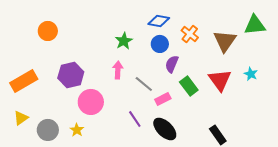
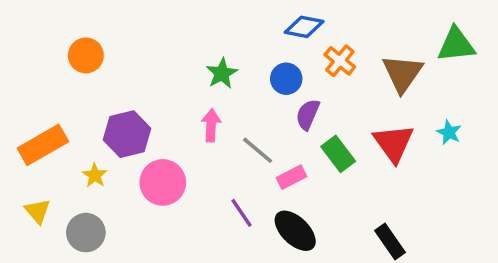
blue diamond: (159, 21) -> (304, 27), moved
yellow triangle: (21, 118) -> (38, 211), turned -35
yellow star: (77, 130) -> (95, 175), moved

